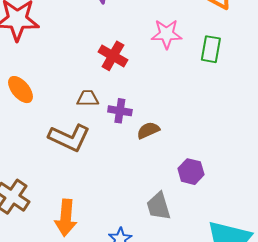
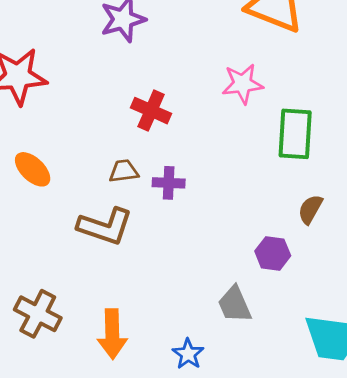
pink star: (167, 34) -> (243, 84), moved
green rectangle: (211, 49) -> (295, 134), moved, size x1.4
brown semicircle: (148, 130) -> (310, 209), moved, turned -30

